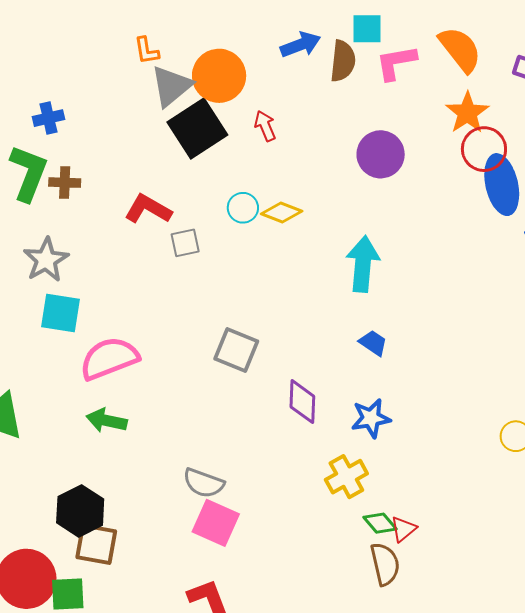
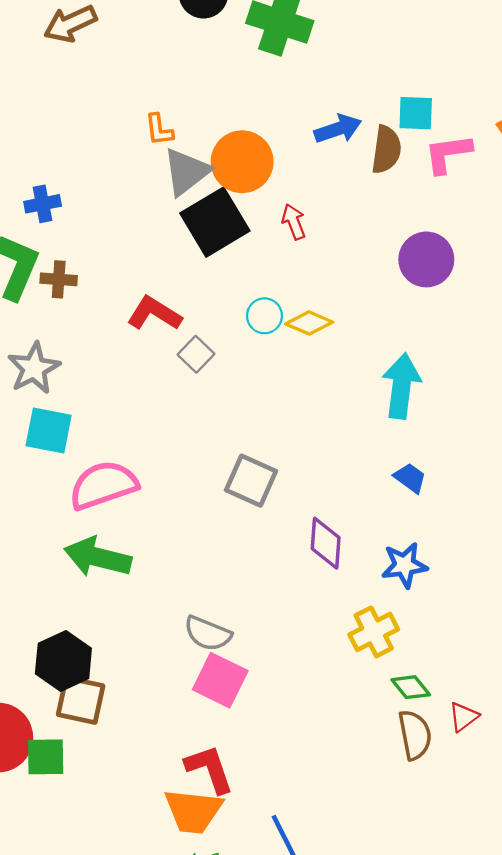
gray square: (185, 243) -> (196, 354), turned -36
green arrow: (107, 421) -> (98, 557), size x1.4
red triangle: (403, 529) -> (464, 717), moved

